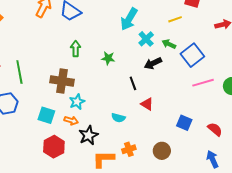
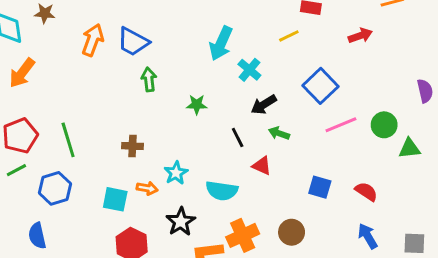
green arrow: (169, 44) -> (279, 133), moved
green arrow: (76, 49) -> (149, 79), moved
brown cross: (62, 81) -> (132, 146), size x0.6
cyan star: (77, 102) -> (176, 173), moved
cyan semicircle: (118, 118) -> (222, 191), size x1.5
orange arrow: (71, 120) -> (147, 188), moved
orange cross: (129, 149) -> (243, 235), size x1.5

